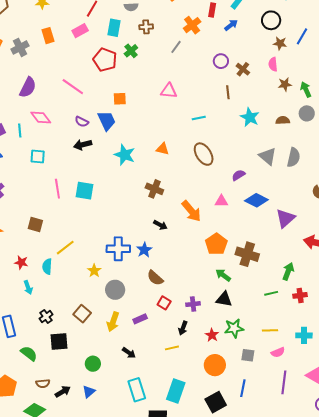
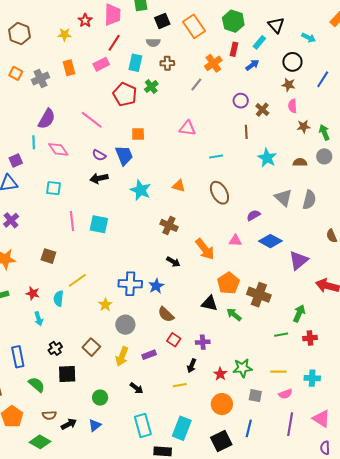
brown star: (280, 43) -> (288, 85), moved
cyan line: (20, 130) -> (34, 142), moved
black triangle: (224, 299) -> (209, 303), moved

